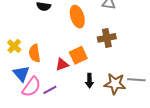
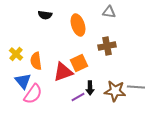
red triangle: (62, 64) -> (63, 72), size x1.5
purple line: (50, 90) -> (78, 97), moved

